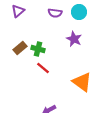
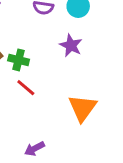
orange triangle: (82, 82) -> (83, 108), turned 30

